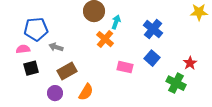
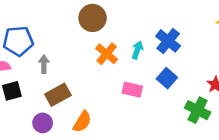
cyan arrow: (116, 22) -> (137, 50), moved
gray arrow: (56, 47) -> (44, 64), turned 72

